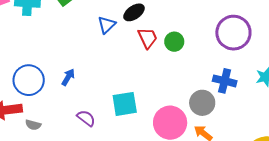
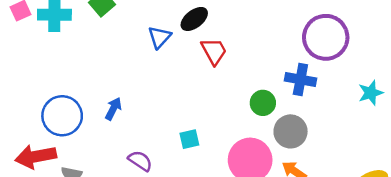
green circle: (174, 42) -> (263, 103), moved
blue cross: (225, 81) -> (300, 80), moved
cyan square: (125, 104) -> (189, 139), size x0.6

